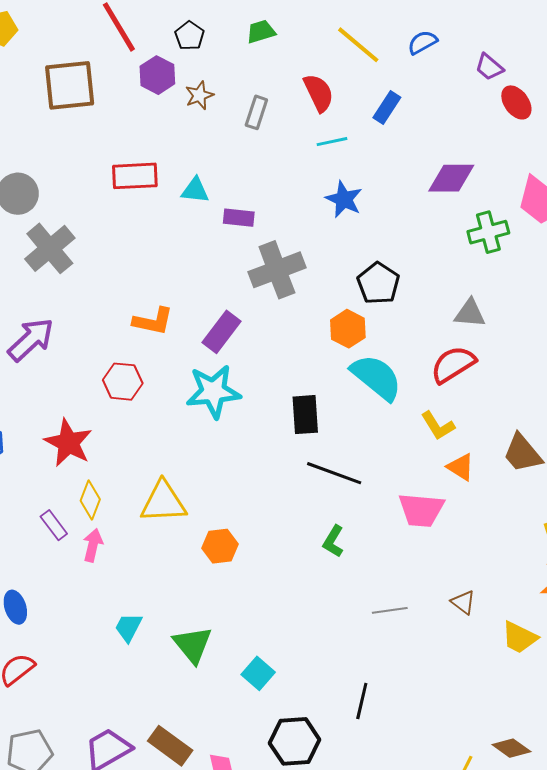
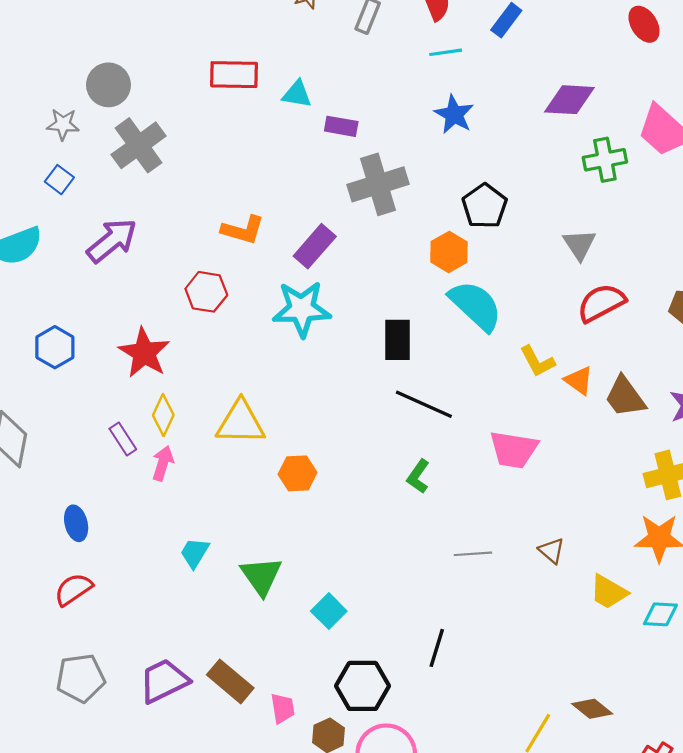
gray triangle: (470, 313) -> (579, 244), turned 48
red semicircle: (453, 364) -> (601, 303), moved
orange triangle: (461, 467) -> (579, 380), moved

